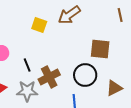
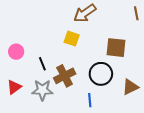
yellow square: (39, 25) -> (72, 39), moved

